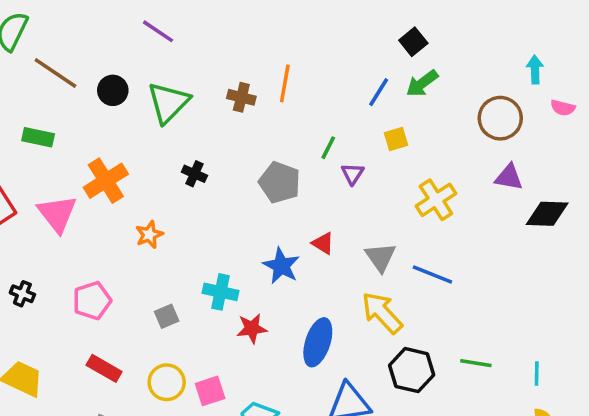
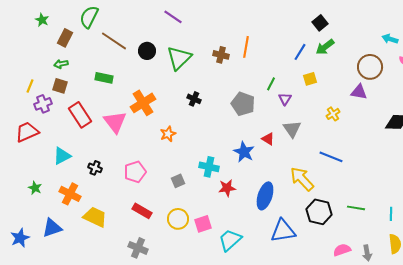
cyan arrow: (535, 70) -> (390, 39), turned -70
purple triangle: (509, 177) -> (359, 92), moved
yellow cross: (436, 200) -> (333, 114), size x0.6
gray triangle: (380, 257) -> (292, 129), moved

